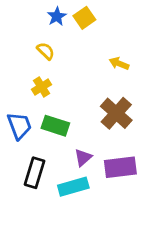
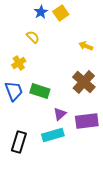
yellow cross: (42, 87) -> (19, 63), moved
black rectangle: (35, 173) -> (19, 142), moved

